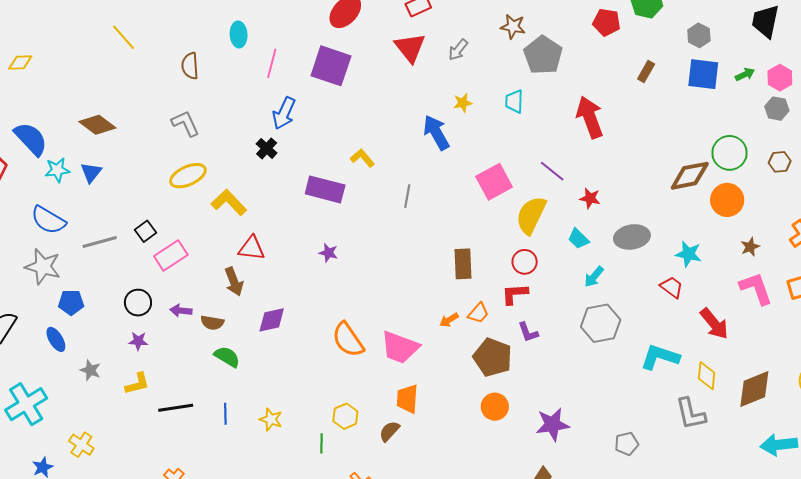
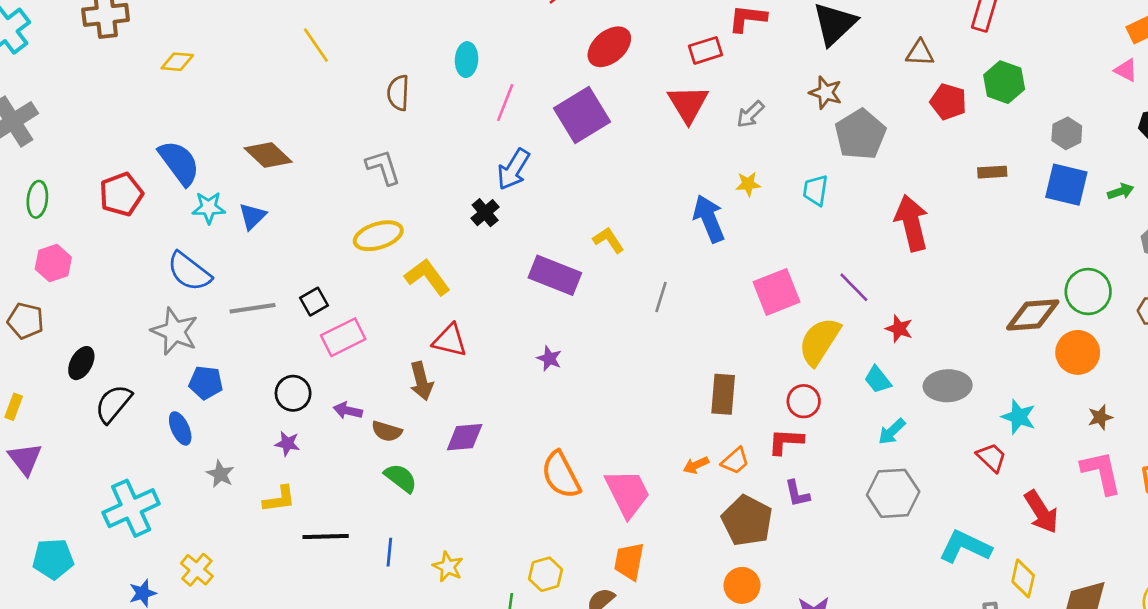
purple square: (331, 66) -> (582, 115), turned 33
brown rectangle: (646, 71) -> (992, 172), turned 50
pink trapezoid: (400, 347) -> (627, 493), turned -144

